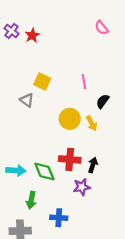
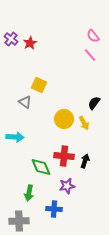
pink line: (84, 82) -> (90, 55), moved, turned -32
cyan arrow: (16, 170) -> (15, 137), moved
purple star: (82, 187) -> (67, 186), moved

